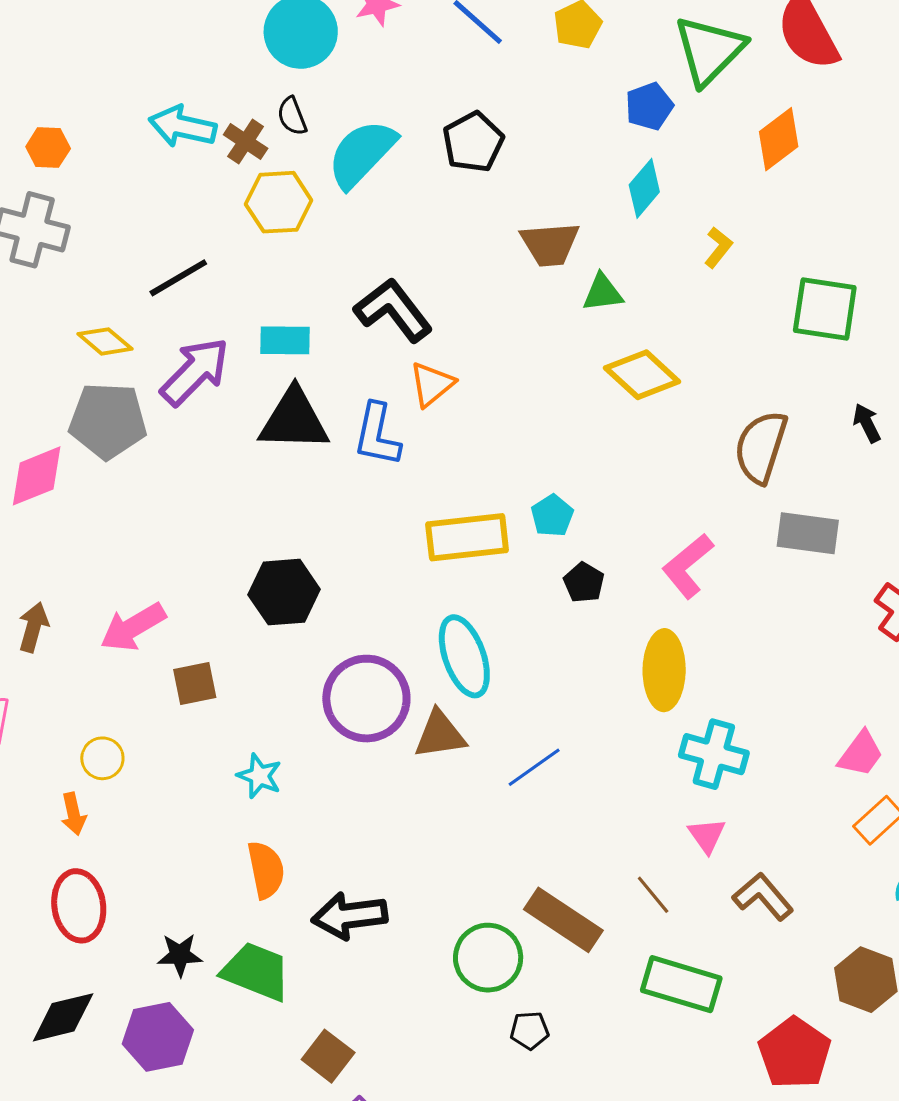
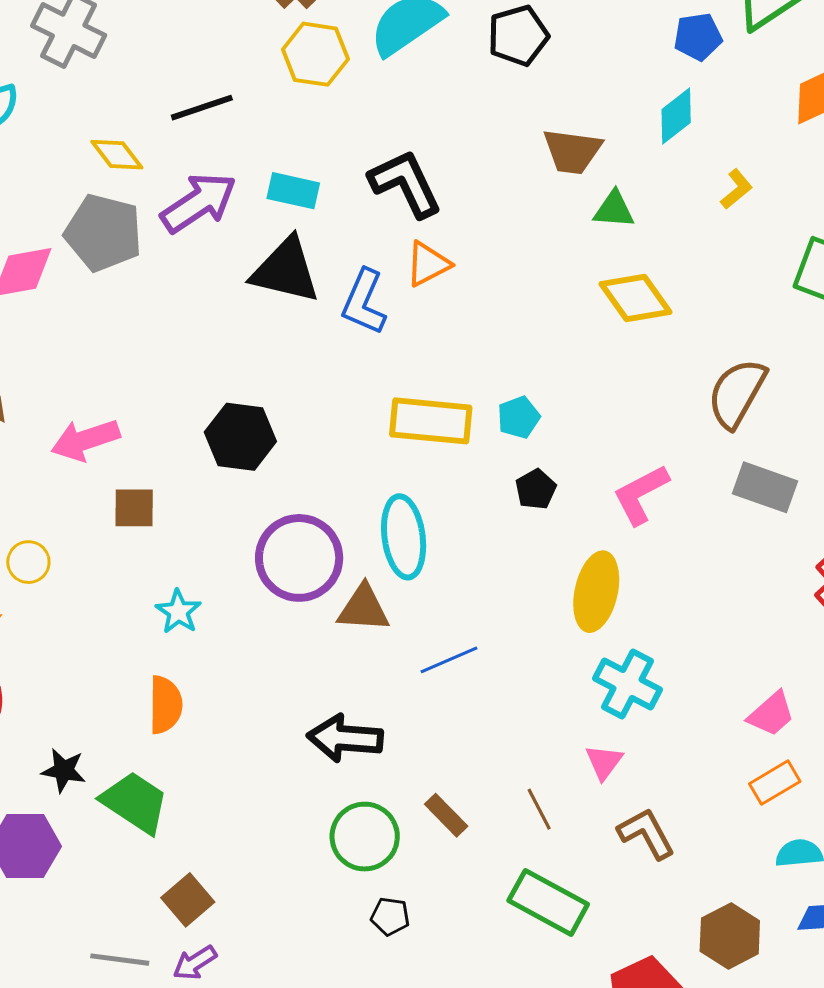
black arrow: (350, 916) -> (345, 738), moved
brown rectangle: (563, 920) -> (446, 815), size x0.6

